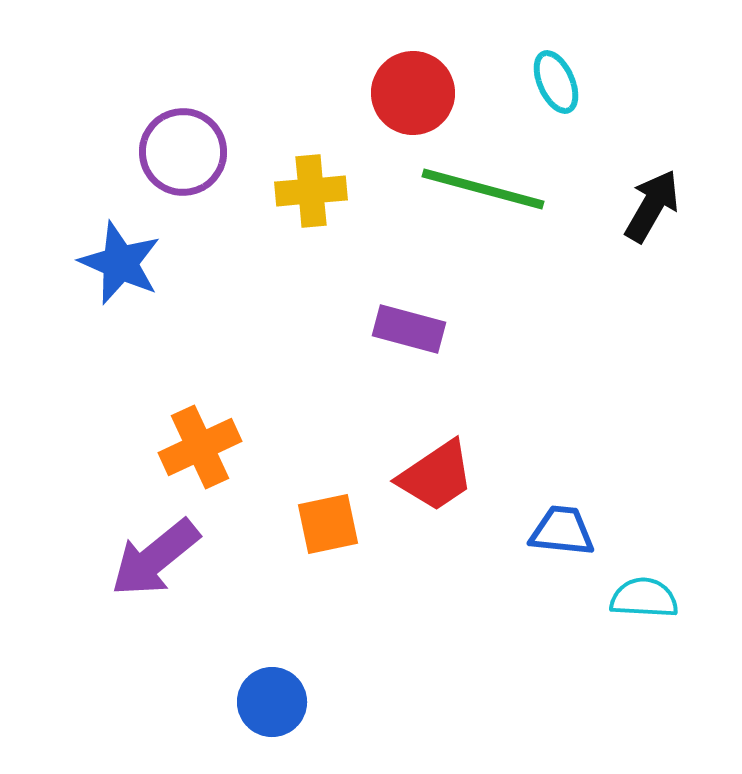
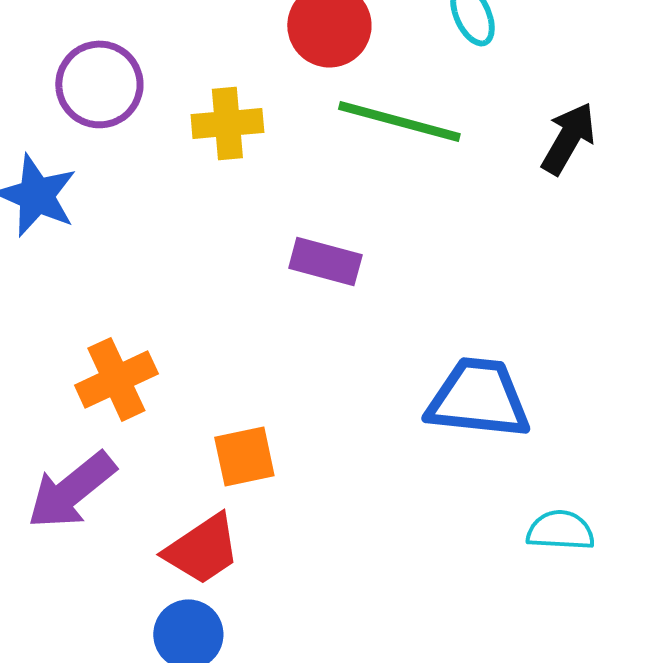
red trapezoid: (436, 476) -> (202, 549), moved
blue trapezoid: (562, 531) -> (478, 398), moved, size x1.6

